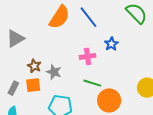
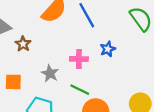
brown star: (34, 66) -> (23, 44), moved
gray star: (54, 72) -> (50, 73), moved

